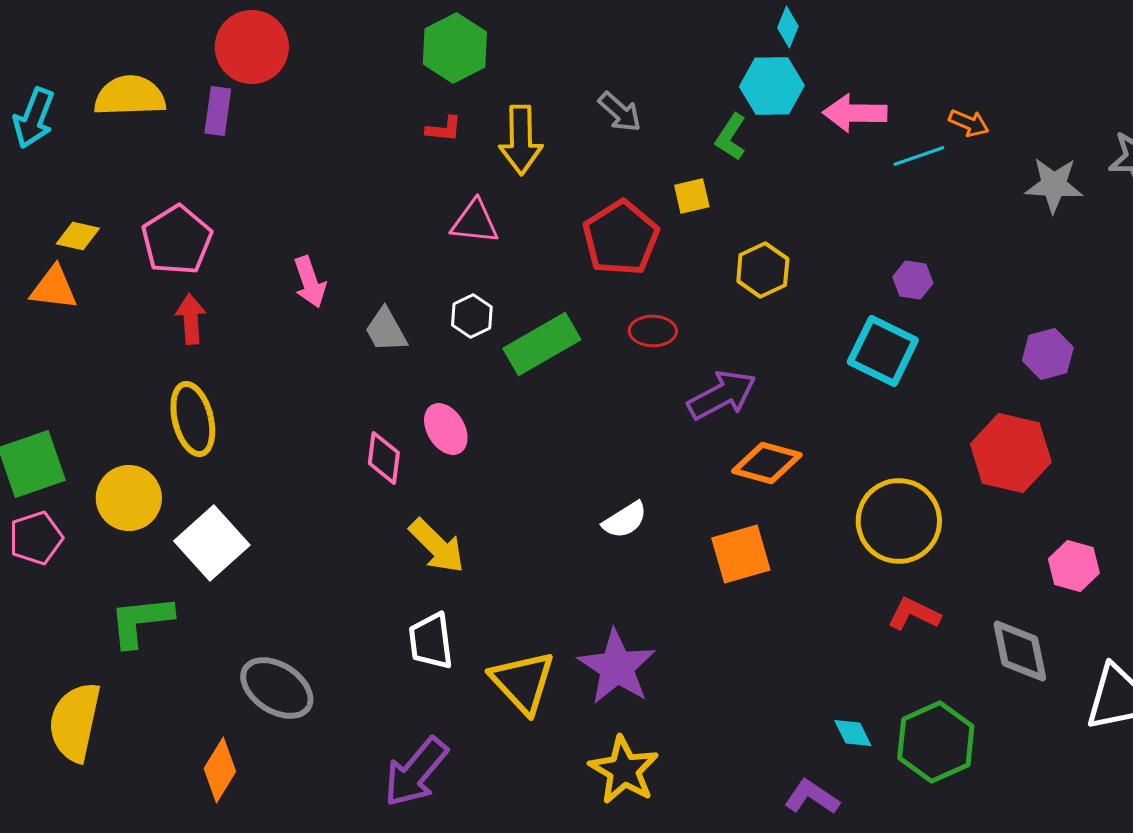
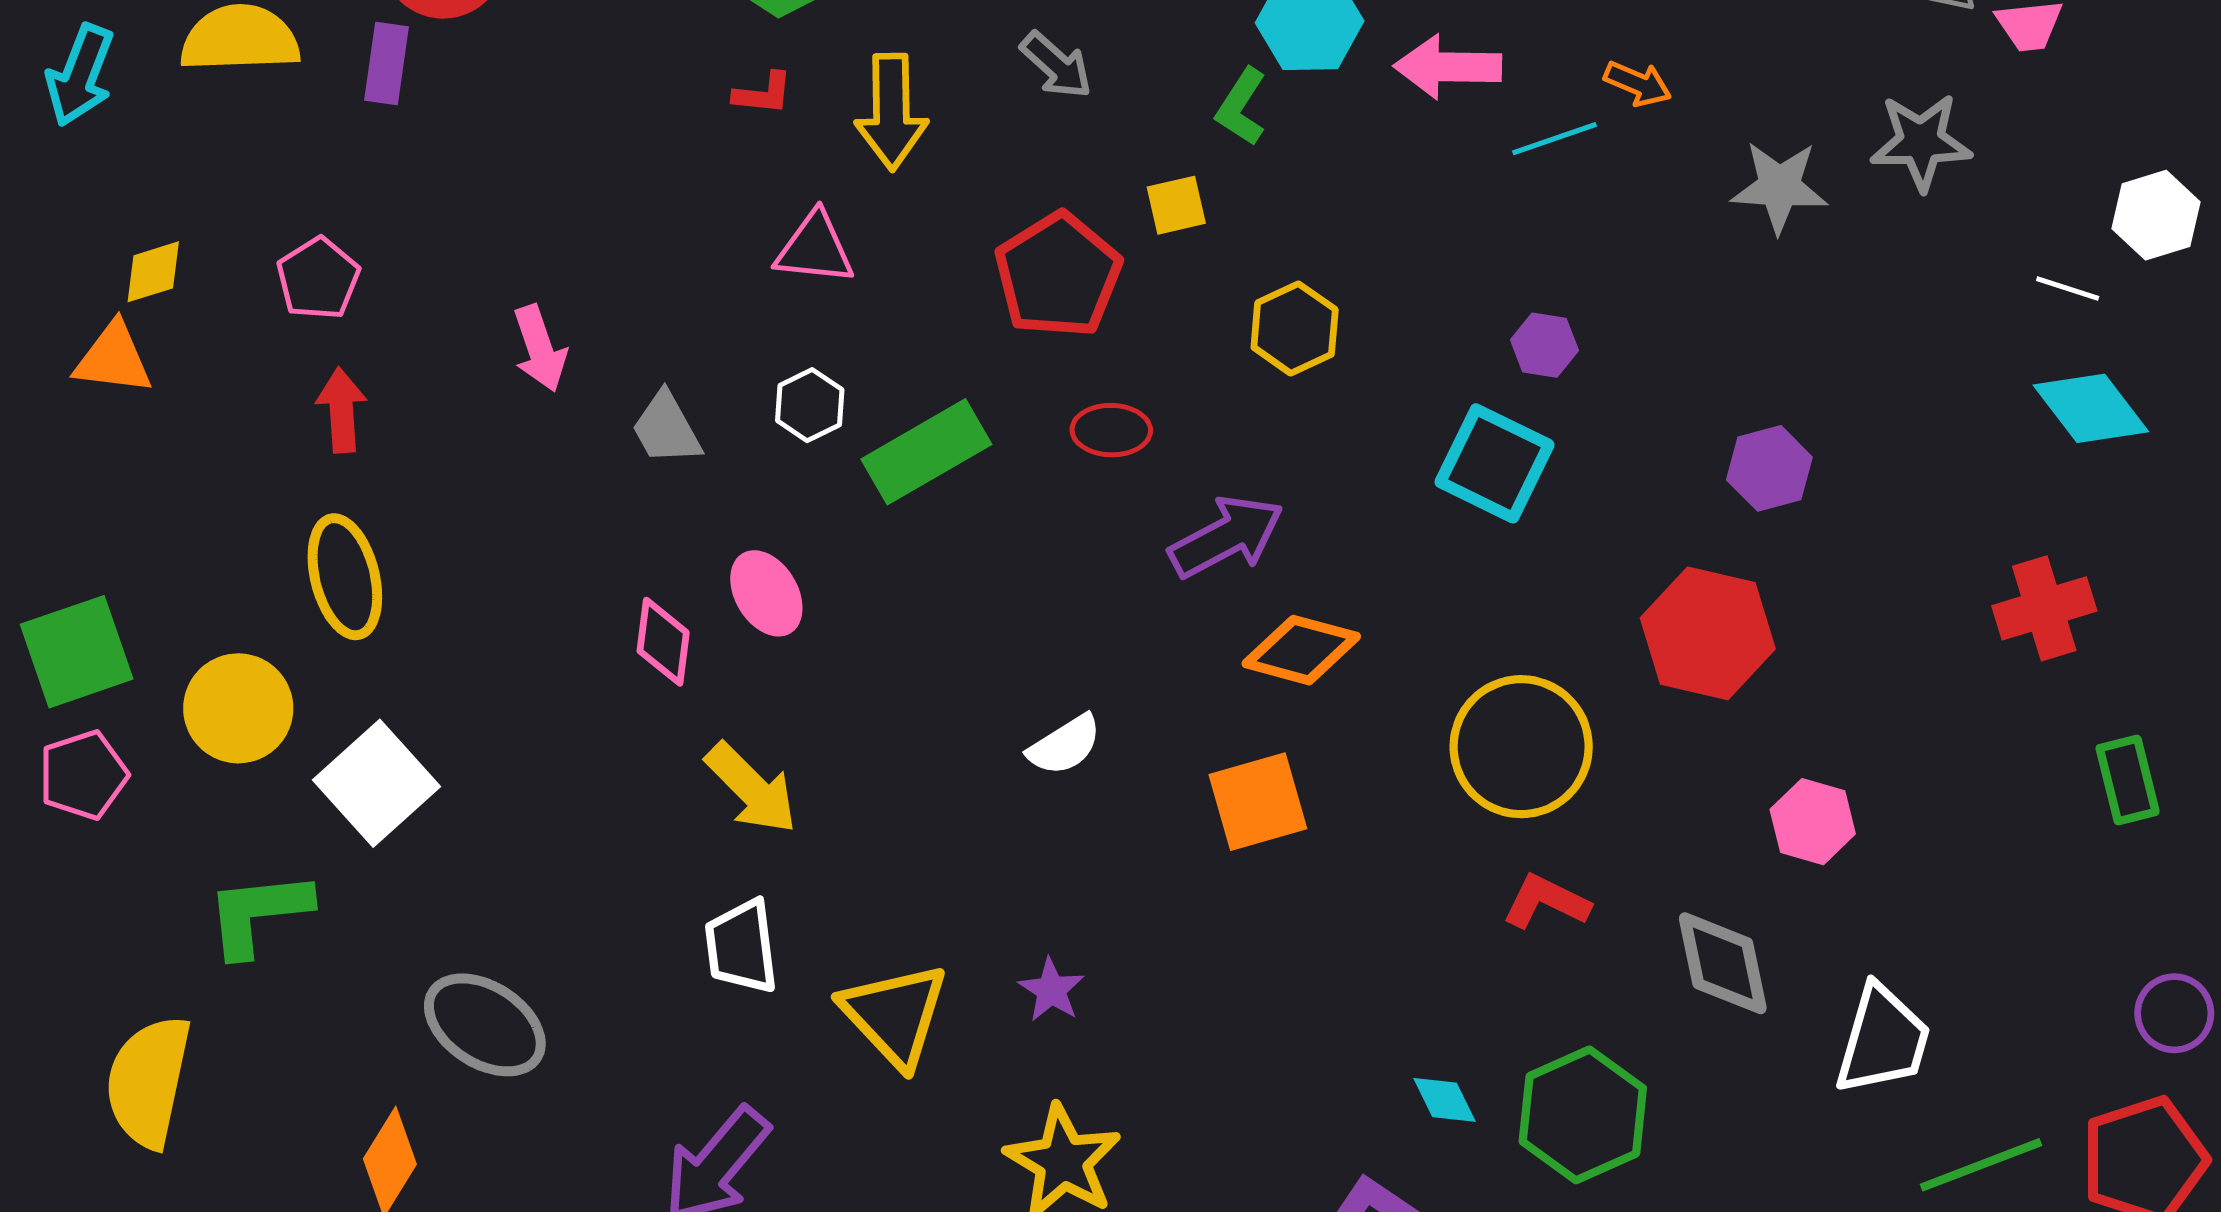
yellow diamond: (78, 236) -> (153, 272), turned -30
pink pentagon: (177, 240) -> (318, 278), size x0.7
purple star: (617, 667) -> (1051, 990), size x0.5

